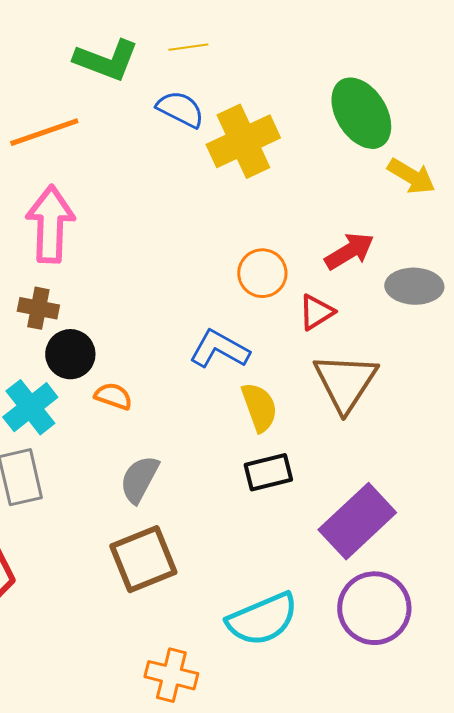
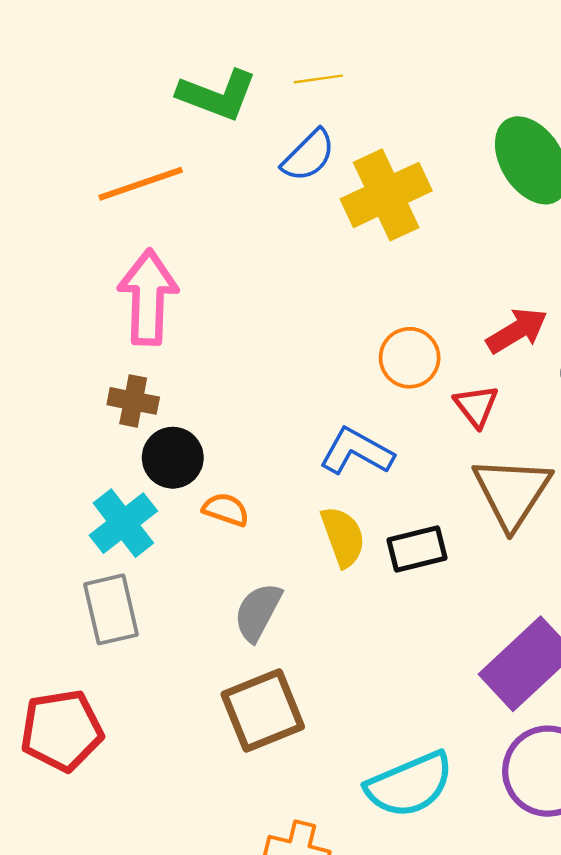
blue semicircle: (180, 109) -> (308, 155), turned 108
red triangle: (316, 312) -> (476, 406), turned -36
yellow semicircle: (259, 407) -> (343, 537), moved
black rectangle: (268, 472) -> (417, 549), moved

